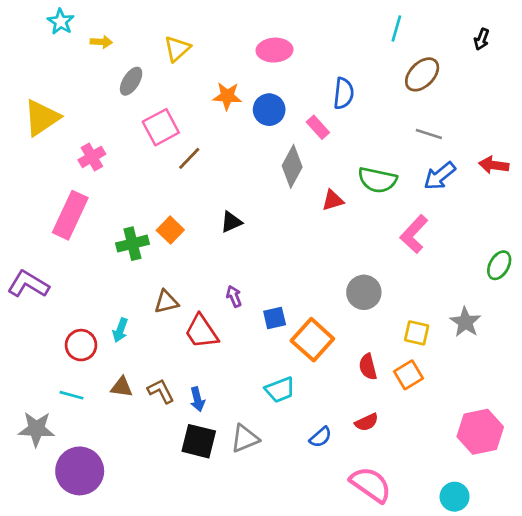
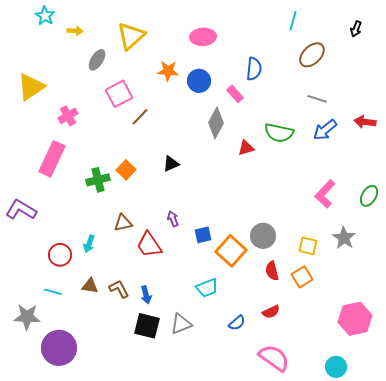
yellow triangle: (177, 49) -> (131, 36), size x1.4
pink L-shape: (414, 234) -> (325, 194), moved
gray circle: (364, 292) -> (263, 236), moved

